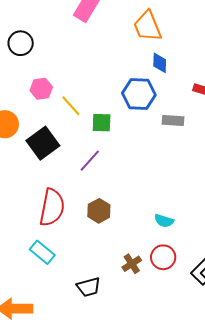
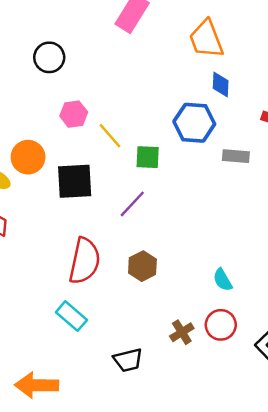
black square: (43, 143) -> (75, 181), turned 32
cyan semicircle: (164, 221) -> (223, 280), turned 42

